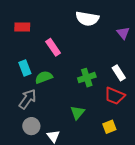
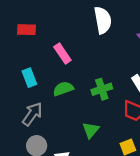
white semicircle: (87, 19) -> (103, 20), turned -110
green semicircle: (44, 77) -> (63, 89), moved

